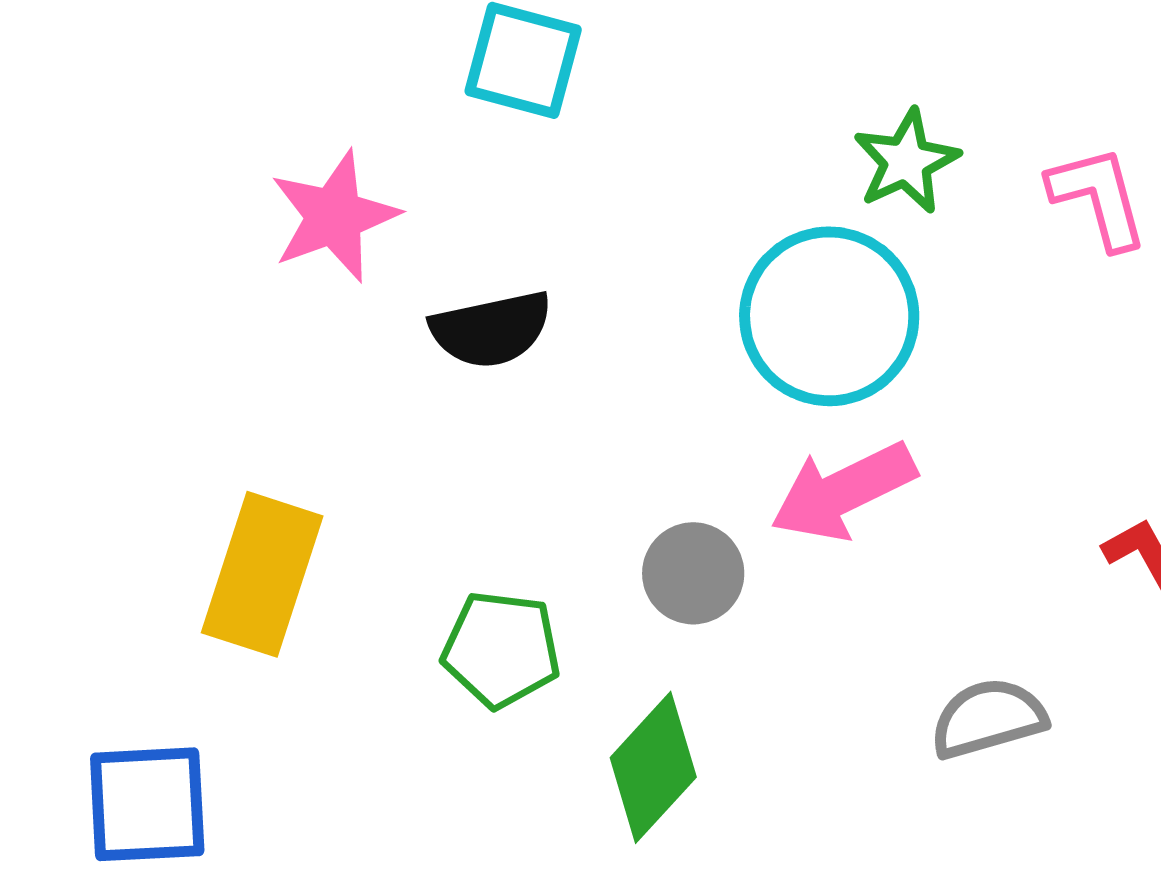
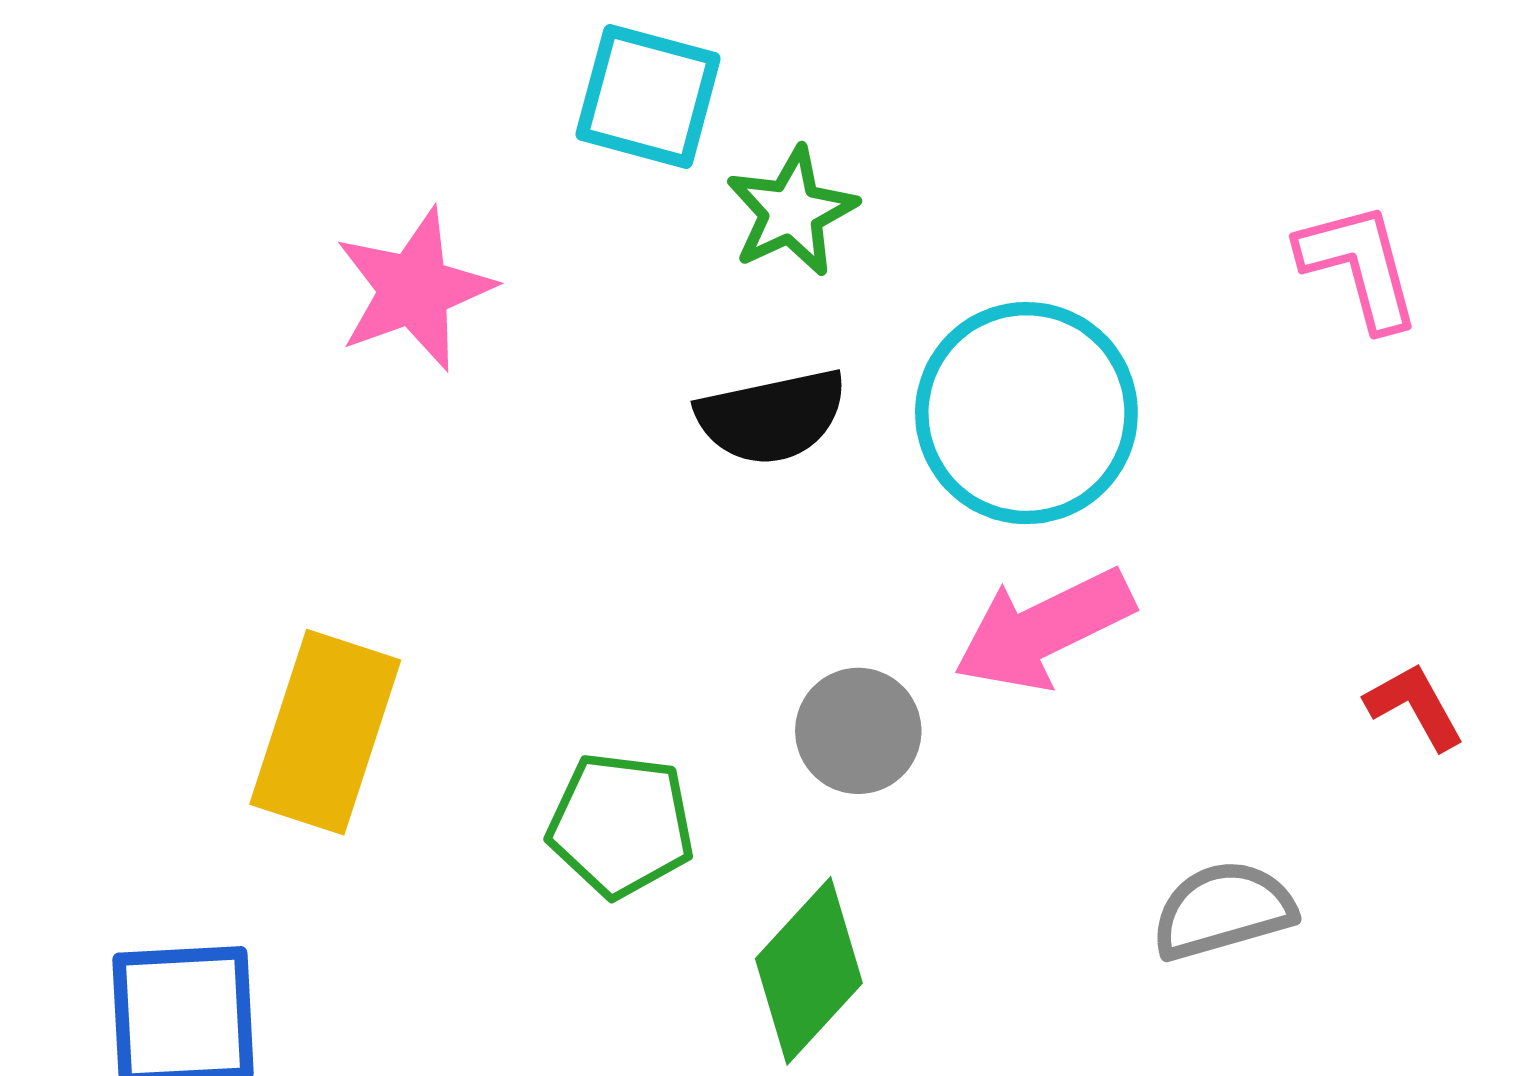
green star: (906, 161) -> (791, 211), moved
black semicircle: (491, 329) -> (772, 417), moved

